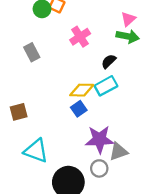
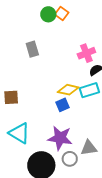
pink cross: (80, 37) -> (86, 53), moved
purple star: (99, 139) -> (60, 138), moved

